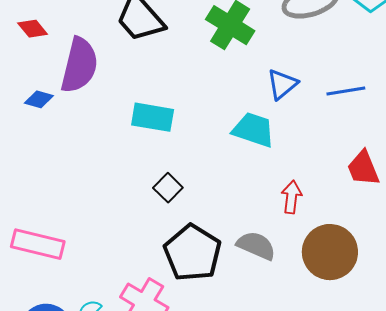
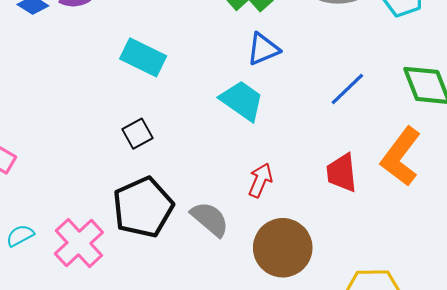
blue triangle: (282, 84) -> (263, 49), moved
blue line: (346, 91) -> (347, 89), turned -51

